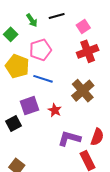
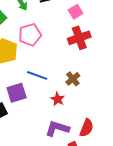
blue line: (43, 79) -> (37, 75), moved
brown cross: (83, 91) -> (73, 79), size x0.6
red star: (55, 110) -> (58, 99), moved

